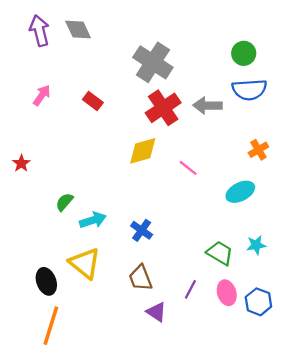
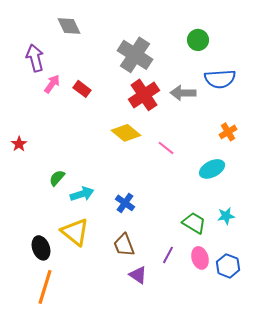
purple arrow: (39, 31) -> (35, 58), moved
green circle: (244, 53) -> (198, 40), moved
pink arrow: (42, 95) -> (52, 84), moved
yellow diamond: (143, 151) -> (126, 133), turned 56

